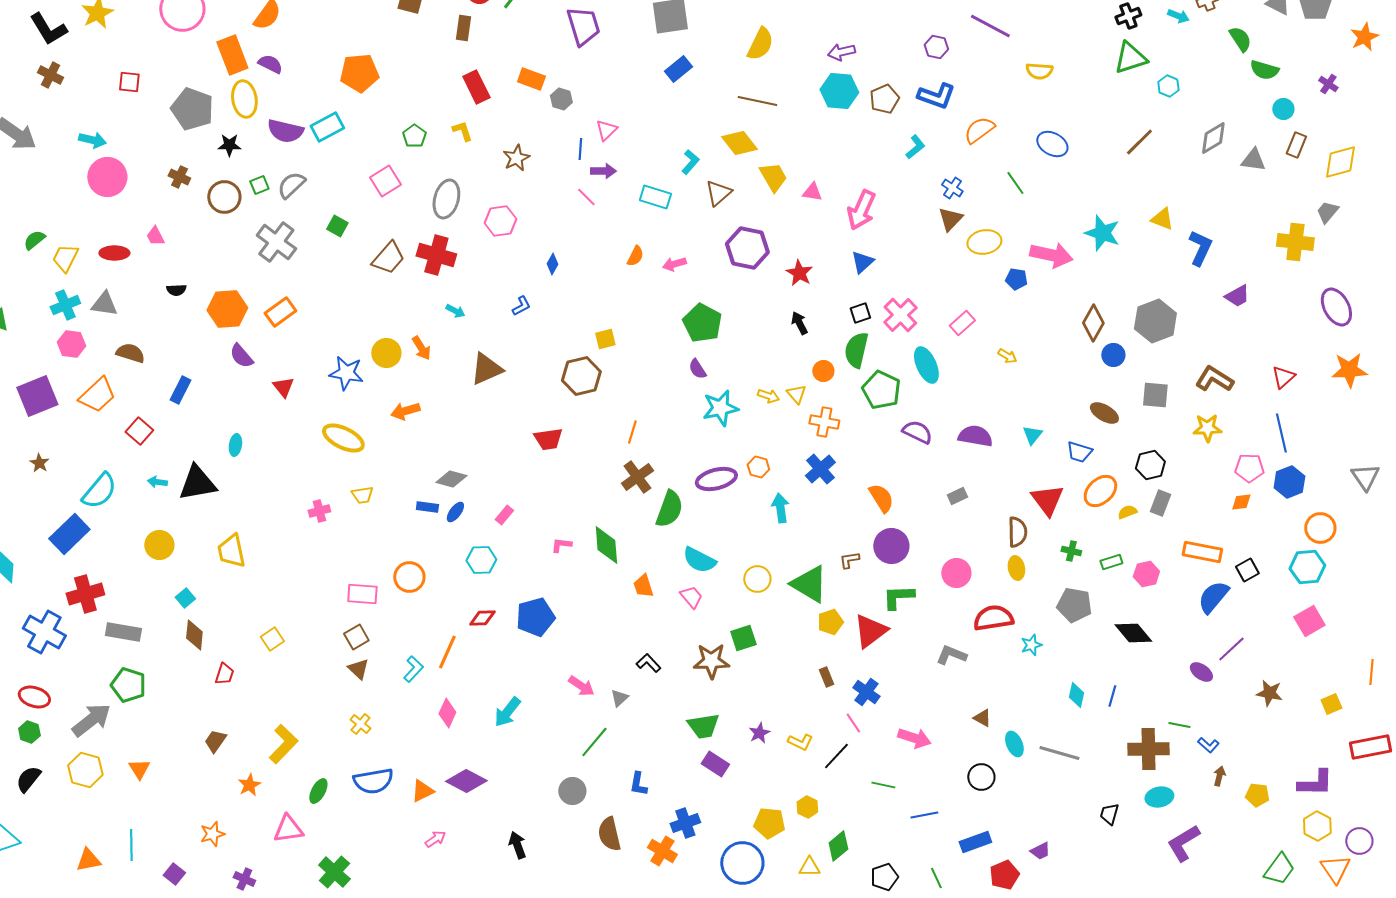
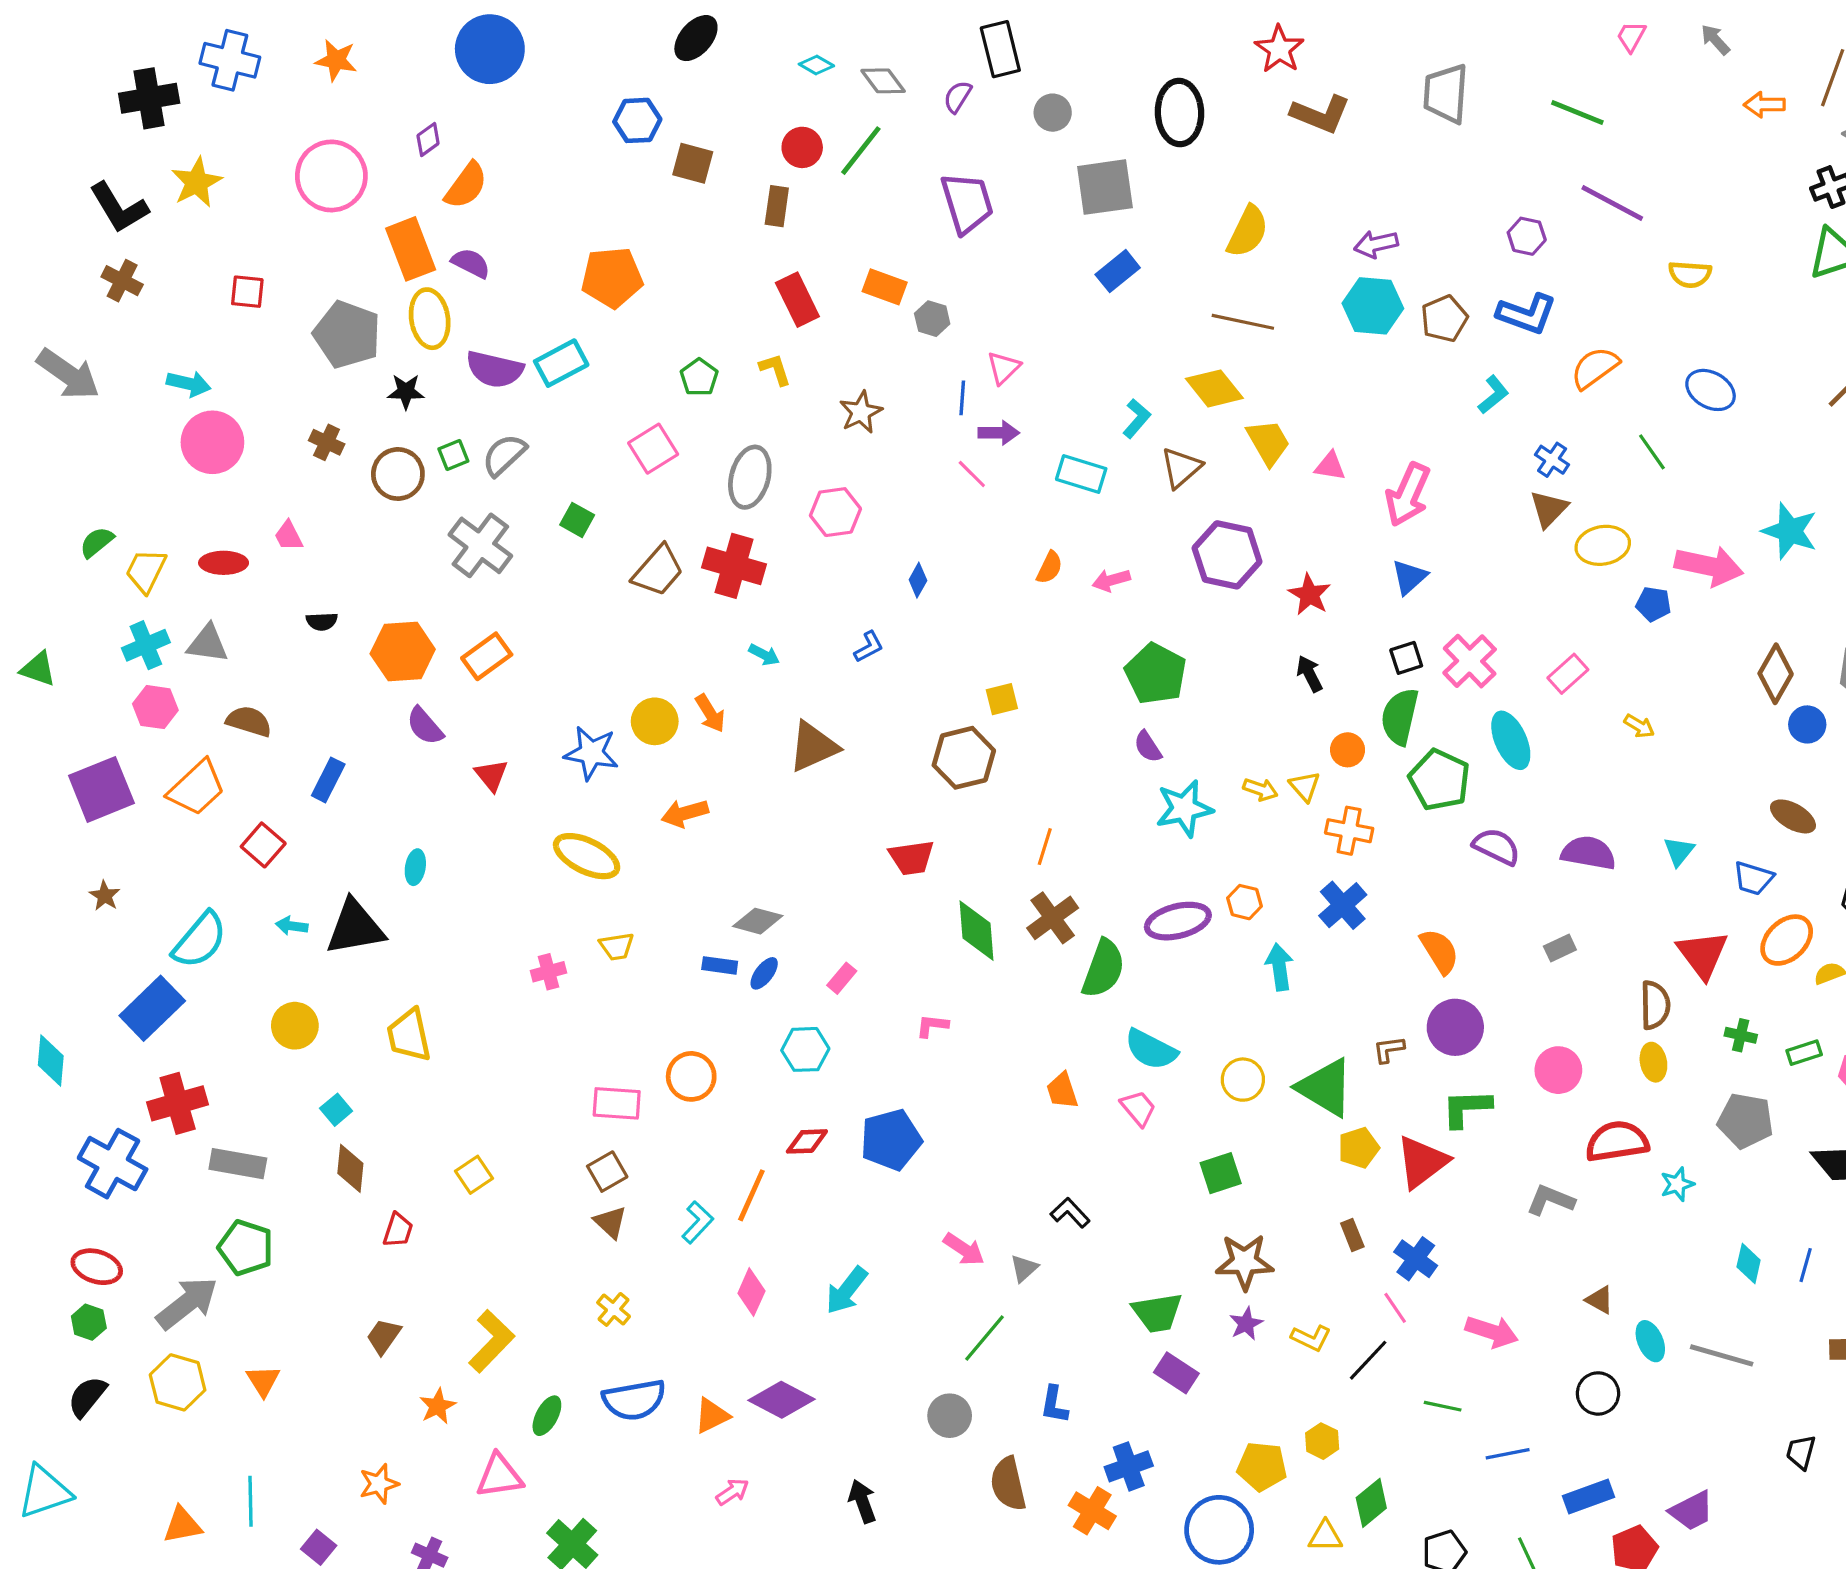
green diamond: (606, 545) -> (977, 931), moved
brown star: (711, 661) -> (1244, 1262), moved
purple trapezoid: (1040, 851) -> (1692, 1511), size x1.4

